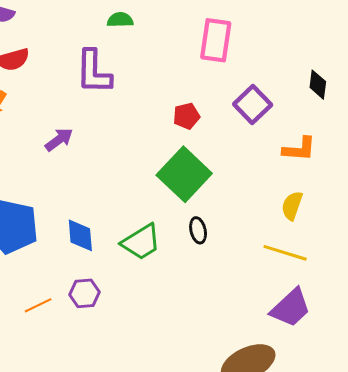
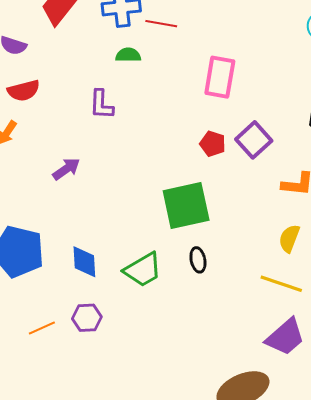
purple L-shape: (94, 72) -> (101, 104), size x0.7
red pentagon: (186, 116) -> (213, 144), moved, turned 30
green square: (184, 174) -> (186, 205), turned 33

